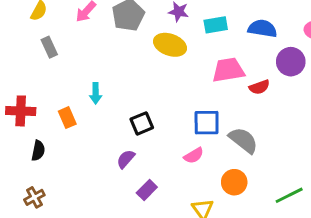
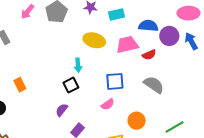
blue semicircle: (262, 29) -> (148, 26), moved
yellow ellipse: (170, 45) -> (94, 40), moved
cyan arrow: (96, 93) -> (78, 65), moved
gray semicircle: (243, 140) -> (154, 85), moved

